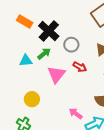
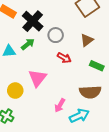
pink triangle: (56, 74) -> (38, 78), moved
pink arrow: (76, 114) -> (60, 105), turned -96

